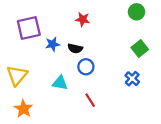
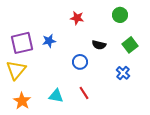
green circle: (136, 12) -> (120, 15), moved
purple square: (29, 28) -> (22, 43), moved
black semicircle: (75, 48) -> (99, 45), moved
cyan triangle: (60, 83) -> (56, 96), moved

